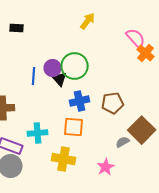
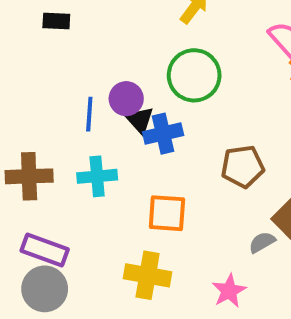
green circle: (75, 66) -> (194, 75), moved
blue cross: (80, 101) -> (163, 134), moved
cyan cross: (38, 133) -> (97, 176), moved

